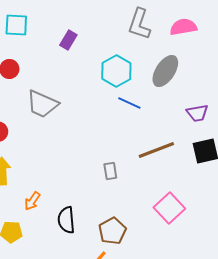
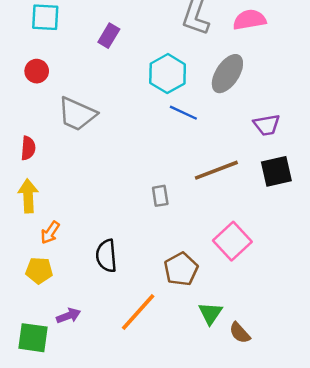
orange arrow: (32, 201) -> (50, 233), moved
brown pentagon: (112, 231) -> (181, 269), moved

